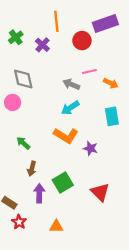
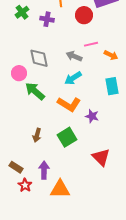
purple cross: (42, 45) -> (47, 19), turned -32
gray diamond: (23, 79) -> (39, 58), moved
green arrow: (23, 143) -> (35, 91), moved, size x1.5
green square: (63, 183) -> (67, 137), moved
purple arrow: (39, 193) -> (44, 170), moved
orange triangle: (56, 226) -> (60, 189), size x1.5

